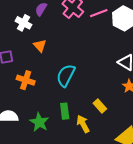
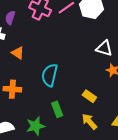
green star: (39, 122) -> (35, 126), turned -30
yellow arrow: (83, 124) -> (89, 122), moved

